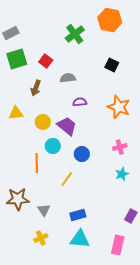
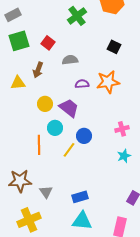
orange star: (119, 107) -> (108, 82), moved, turned -30
yellow triangle: (16, 113) -> (18, 83), moved
yellow line: (67, 179) -> (69, 150), moved
yellow cross: (41, 238) -> (29, 220), moved, size x1.6

